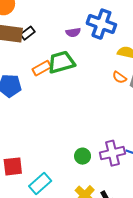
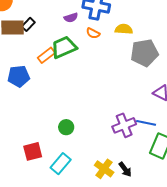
orange semicircle: (119, 77) -> (93, 33), moved
green circle: (83, 156) -> (66, 127), moved

